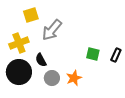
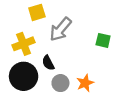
green square: (93, 54) -> (103, 40), moved

